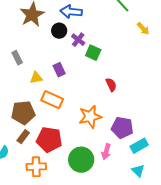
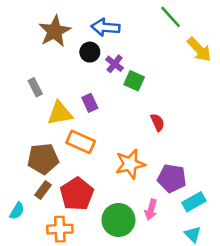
yellow arrow: (143, 29) -> (199, 49), size x1.5
yellow triangle: (36, 78) -> (60, 113), size x1.5
red pentagon: (49, 140) -> (77, 194), turned 30

